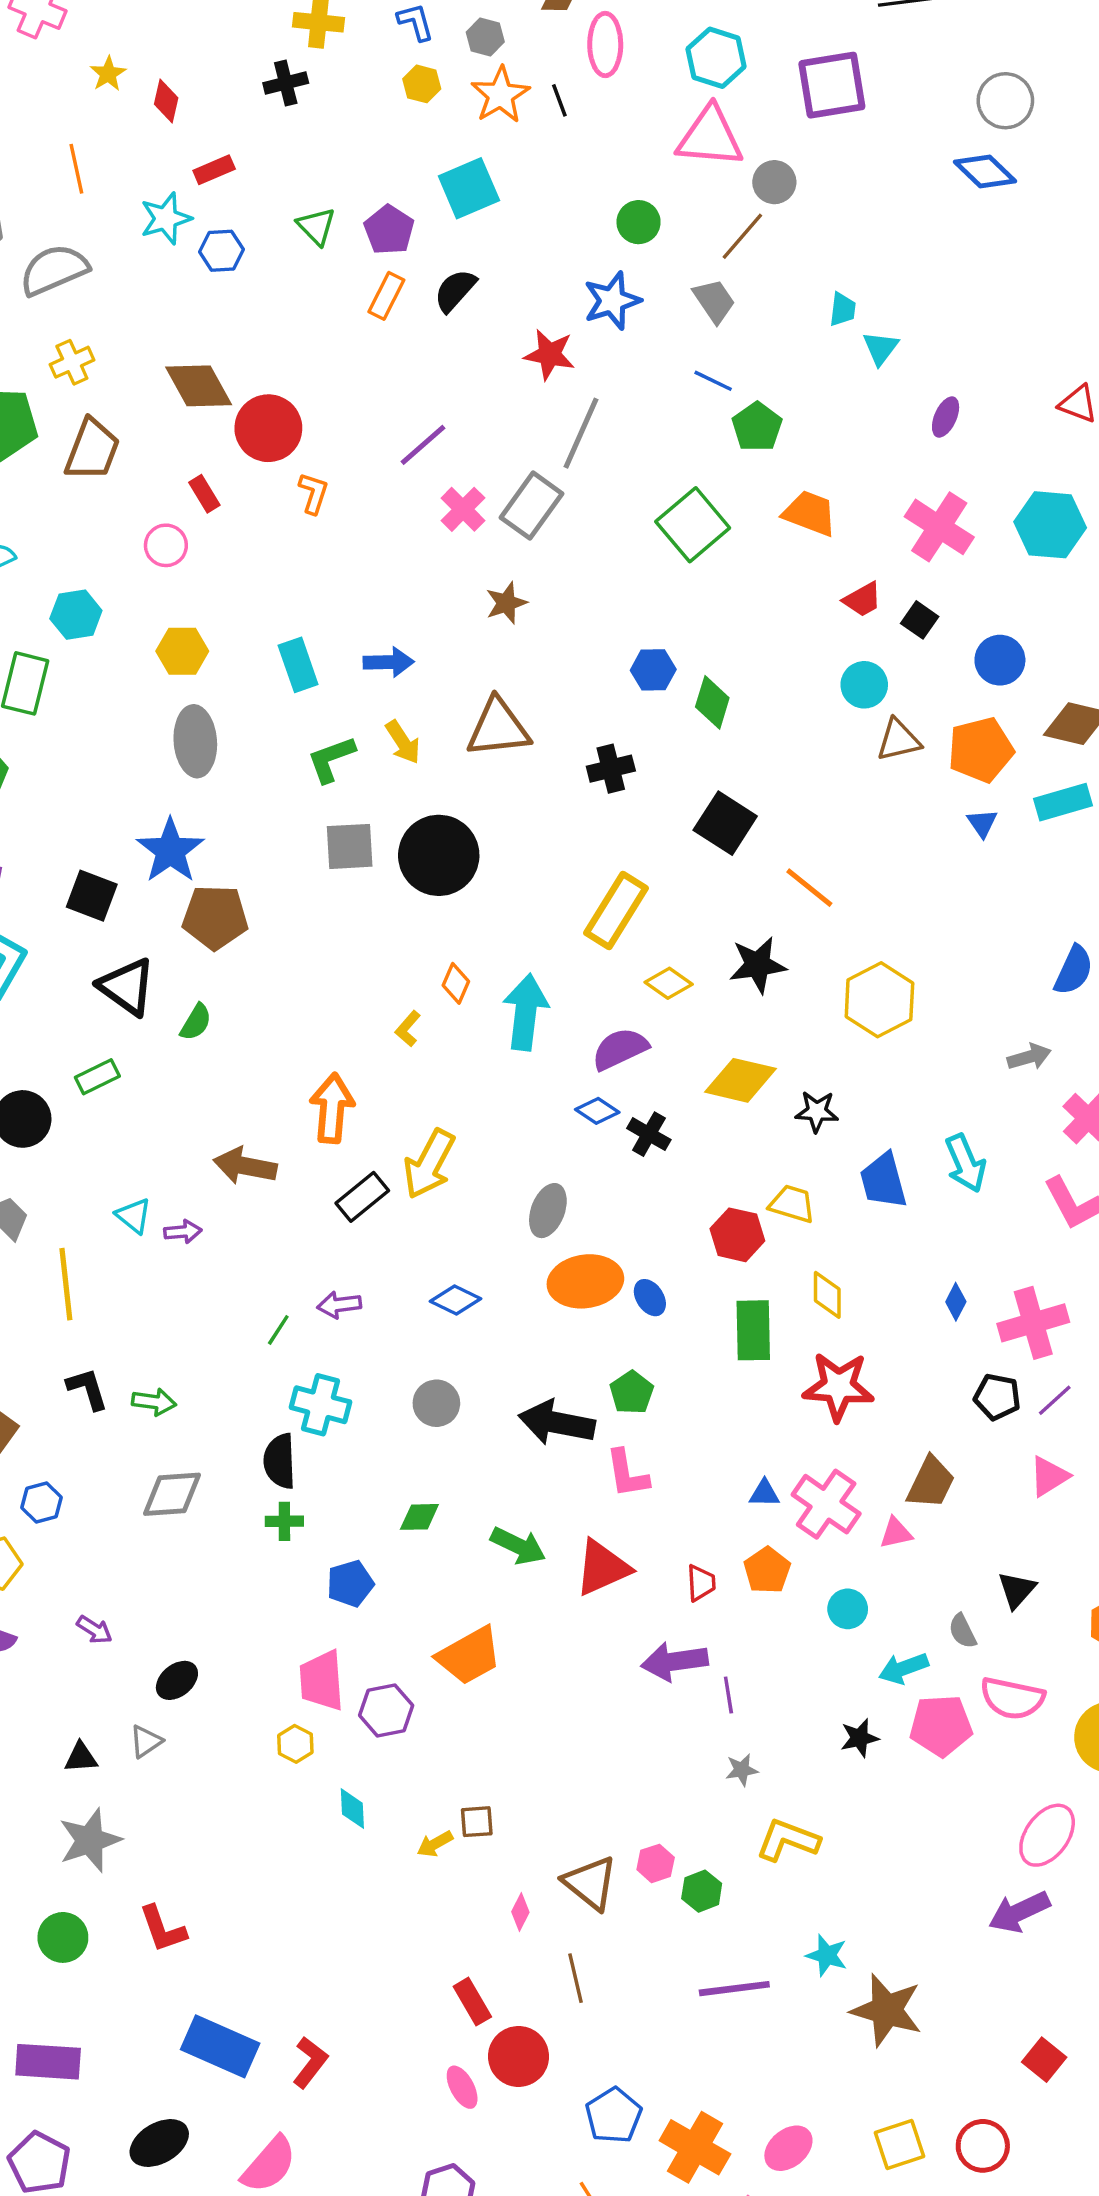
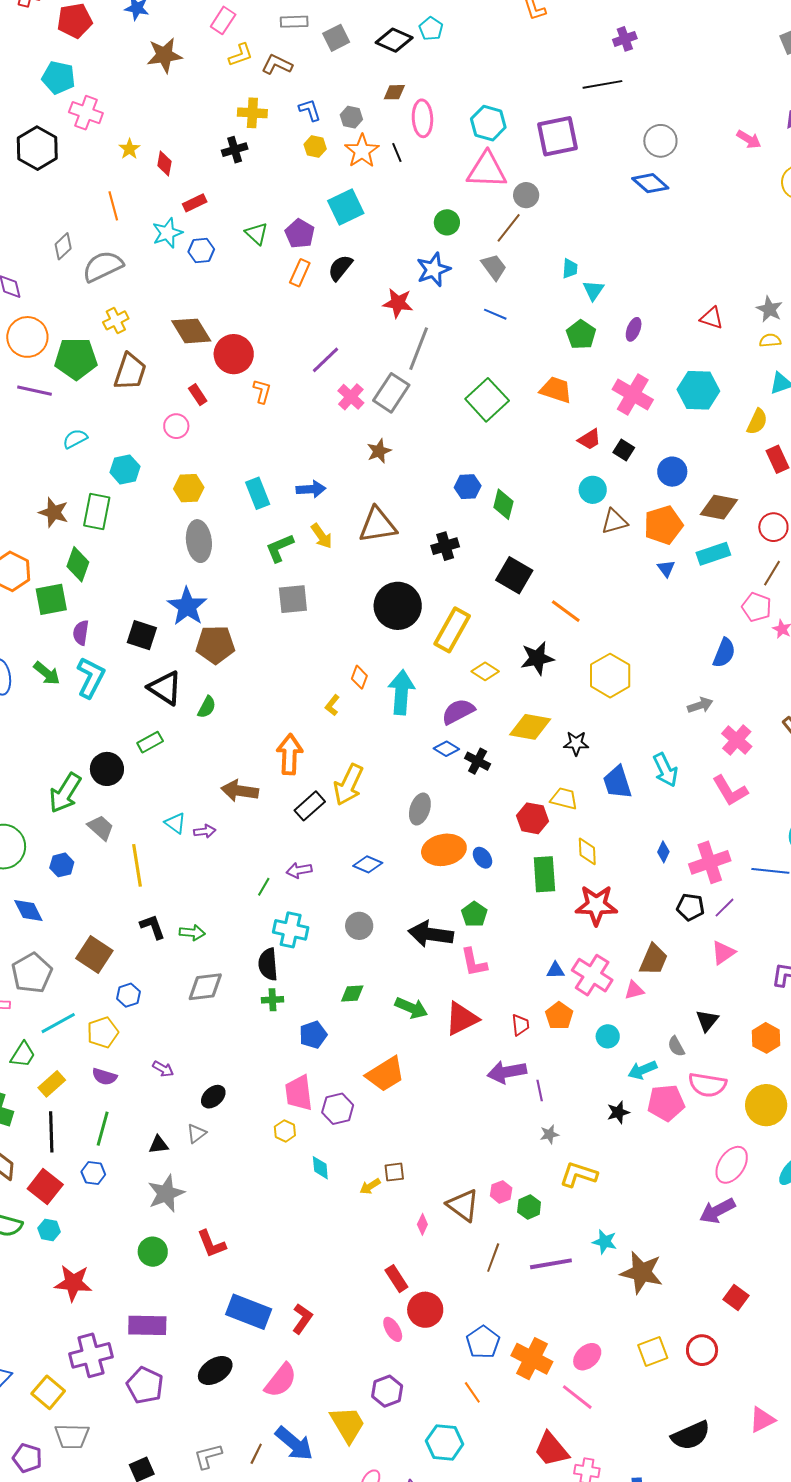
green pentagon: (757, 427) -> (581, 335), moved
black circle: (439, 855) -> (398, 606), moved
brown line: (576, 1978) -> (493, 1258), moved, turned 36

